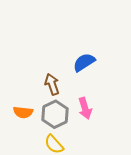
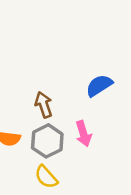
blue semicircle: (84, 62) -> (99, 85), moved

